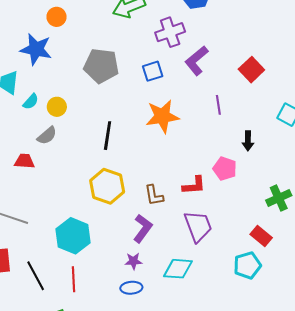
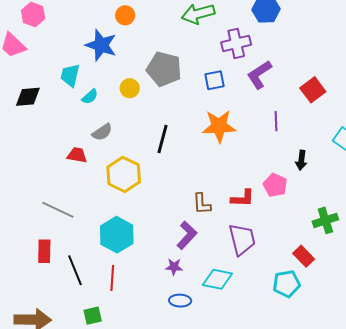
yellow circle: (57, 107) -> (130, 88), moved
yellow hexagon: (107, 186) -> (124, 174), moved
blue ellipse: (131, 288) -> (180, 301), moved

